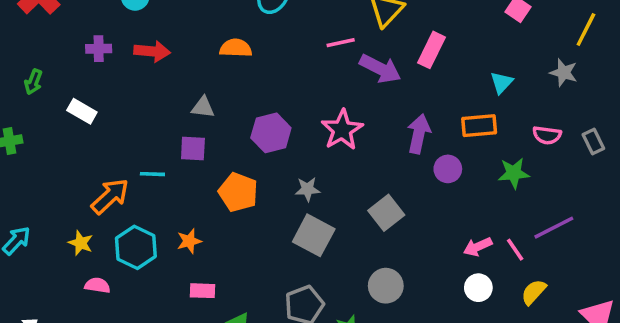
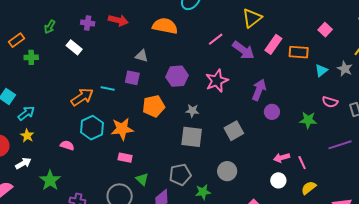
pink line: (341, 43) -> (216, 39), moved, turned -35
orange semicircle: (236, 48) -> (165, 26), size x1.4
purple cross: (99, 49) -> (88, 23), moved
cyan triangle: (501, 83) -> (321, 70), moved
orange rectangle: (479, 126) -> (299, 52), moved
orange pentagon: (238, 192) -> (154, 106), turned 30
purple line: (554, 228) -> (340, 145), moved
gray square: (314, 235) -> (192, 137), turned -30
orange star: (189, 241) -> (122, 129), size x1.6
yellow star: (81, 243) -> (27, 136), moved

